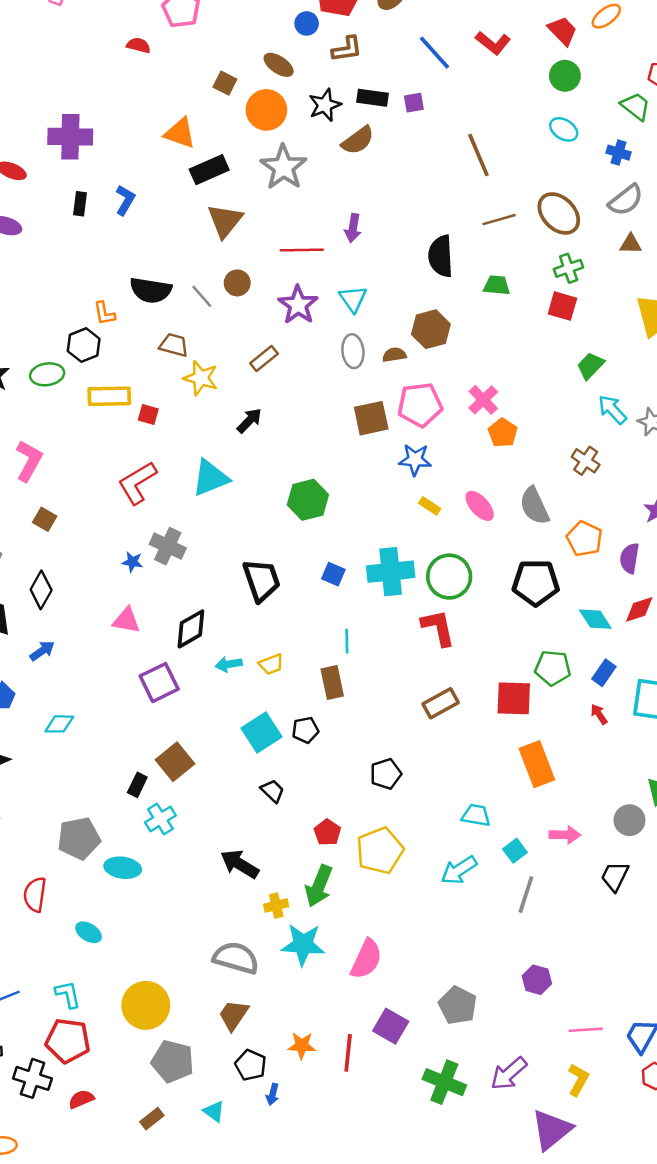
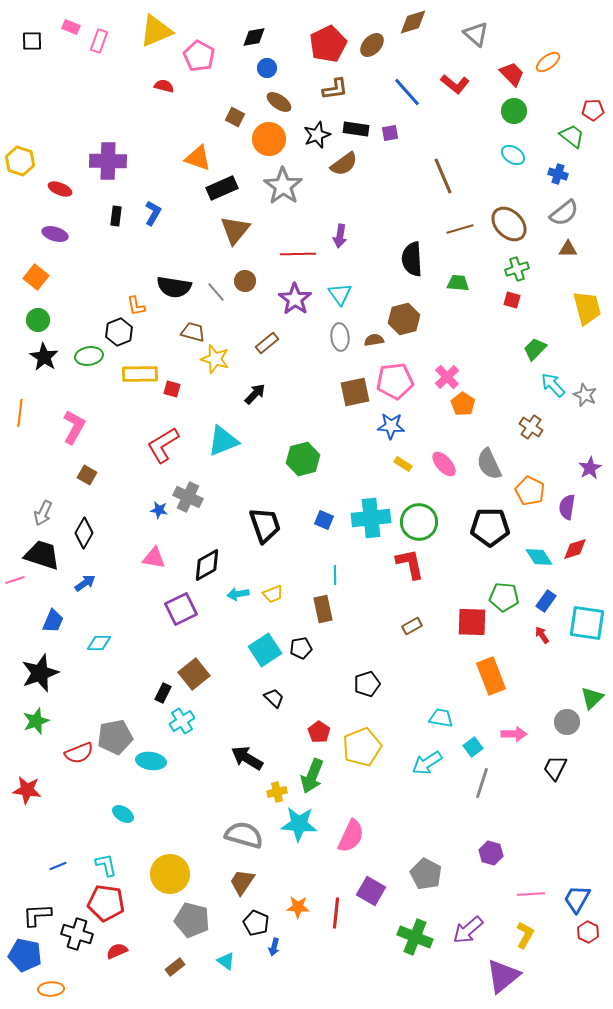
blue circle: (307, 23) -> (267, 68), moved
red square: (562, 306) -> (512, 300), size x0.7
brown rectangle: (441, 703) -> (412, 626), size x0.7
red semicircle: (35, 895) -> (79, 753), moved, turned -120

